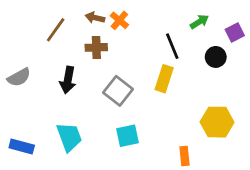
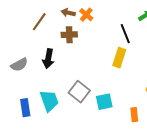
gray semicircle: (19, 77) -> (19, 65), moved
gray square: (118, 91) -> (79, 92), moved
cyan square: (128, 136) -> (104, 102), moved
blue rectangle: (22, 147) -> (25, 108), moved, turned 66

